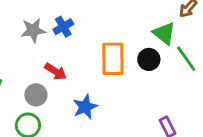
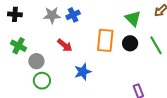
green triangle: (164, 33) -> (133, 18), moved
gray circle: (36, 95) -> (36, 61), moved

